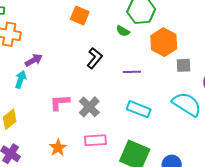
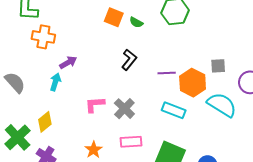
green semicircle: (123, 31) -> (136, 22), moved
orange hexagon: (164, 42) -> (193, 83), moved

